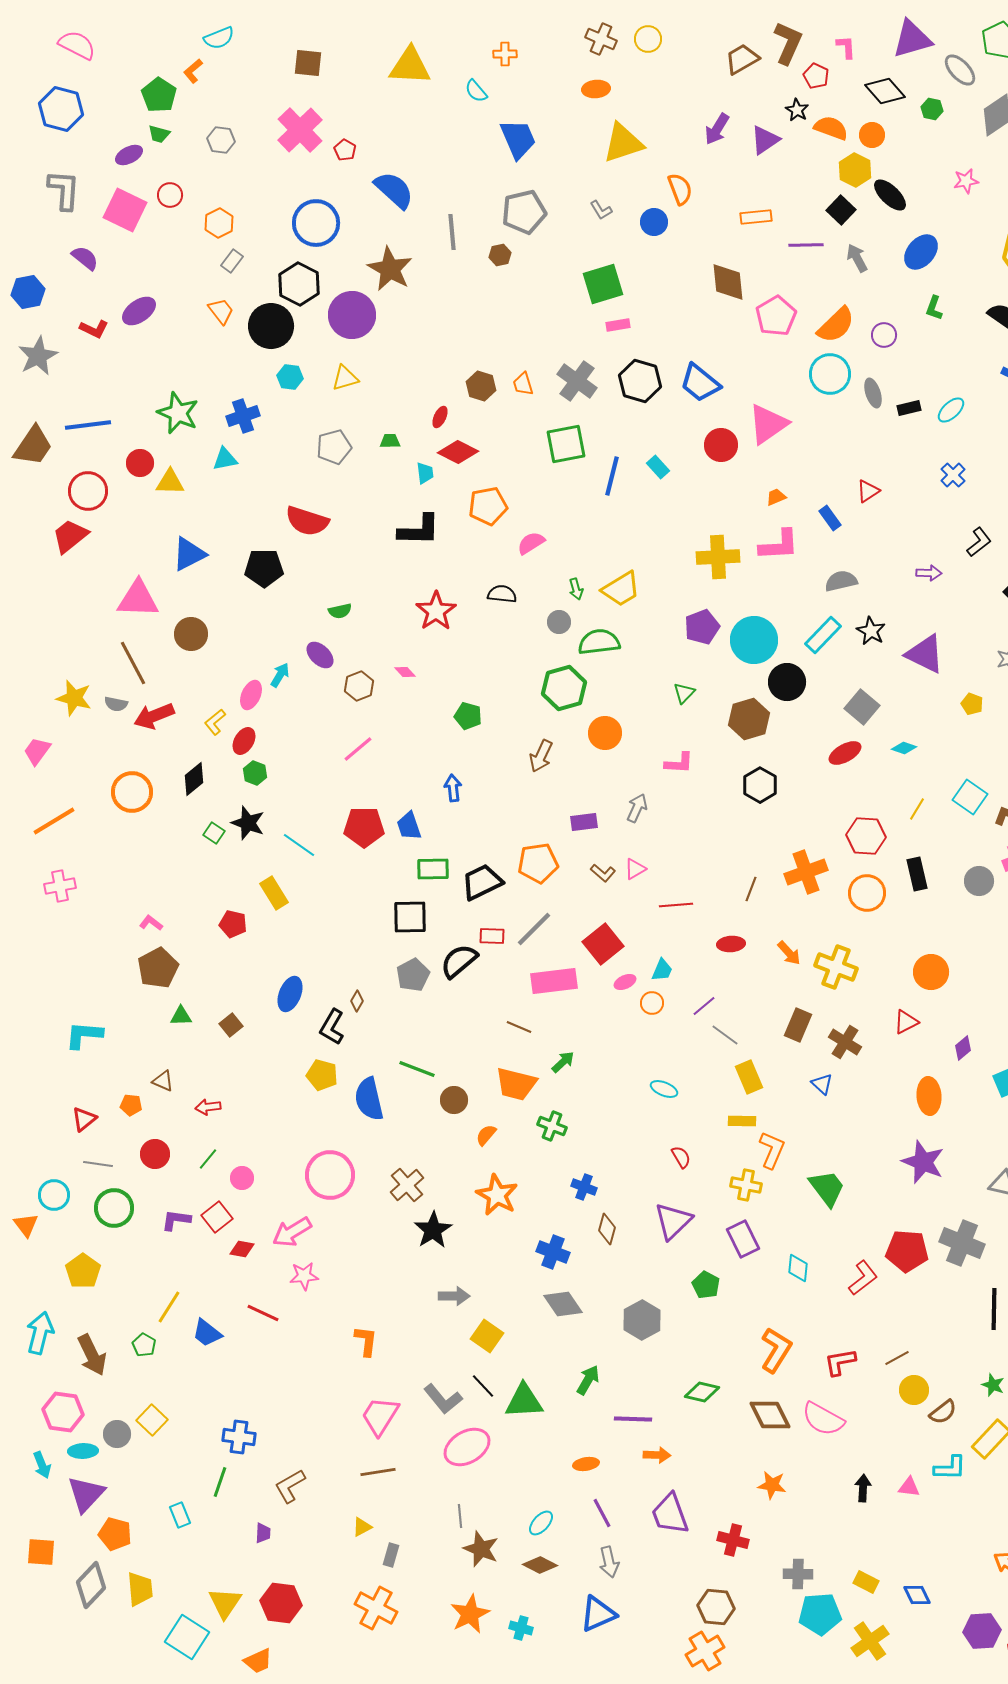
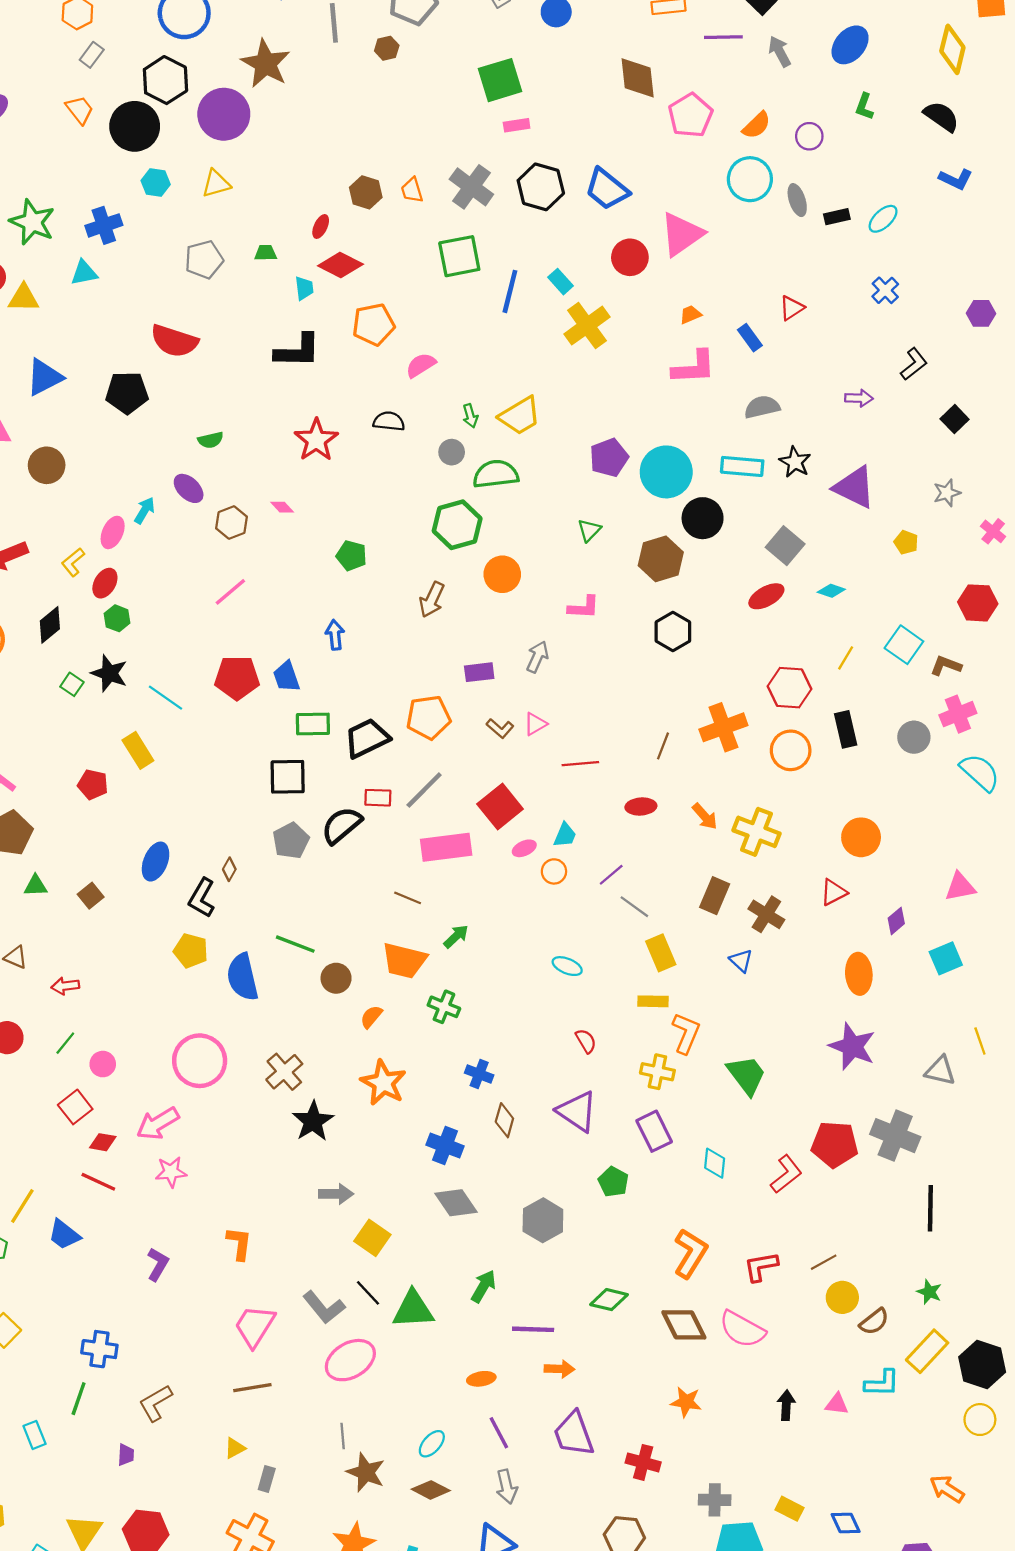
orange semicircle: (836, 325) -> (756, 125), size x0.7
yellow cross: (718, 557) -> (587, 326), moved, turned -33
cyan rectangle: (823, 635) -> (742, 466), turned 51
purple L-shape: (176, 1220) -> (158, 1264), moved, turned 112
purple triangle: (673, 1221) -> (577, 1111), turned -42
red line: (263, 1313) -> (98, 1182), moved

